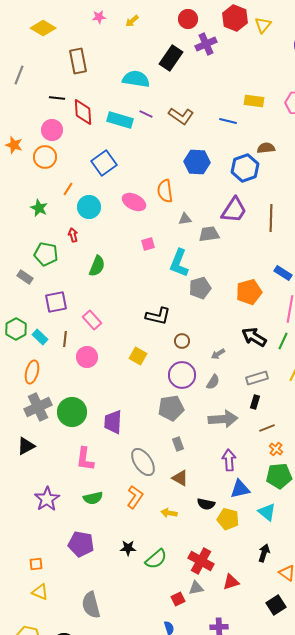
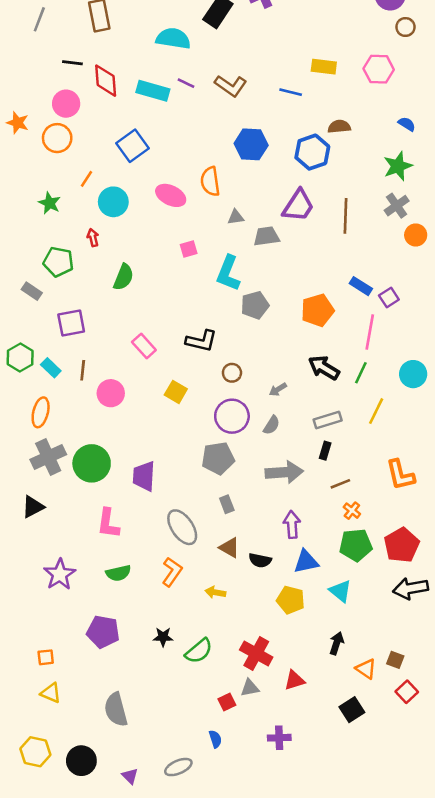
gray line: (19, 75) -> (39, 19), moved
pink rectangle: (92, 320) -> (144, 346), moved
black semicircle: (206, 504) -> (260, 560), moved

